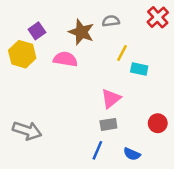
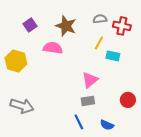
red cross: (158, 17) -> (122, 26), moved, turned -36
gray semicircle: (111, 21) -> (100, 19), moved
yellow hexagon: (22, 54) -> (16, 61), moved
blue line: (97, 150) -> (79, 122), turned -49

